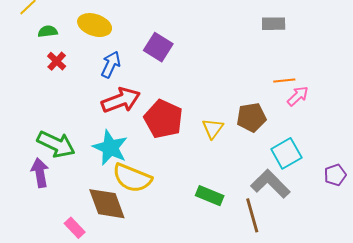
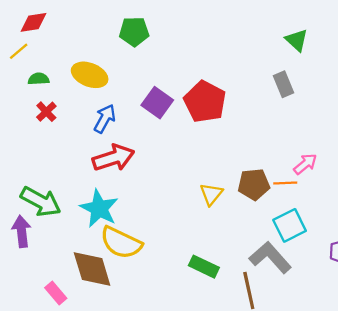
gray rectangle: (274, 24) -> (283, 84), turned 65
orange line: (284, 80) -> (285, 183), moved
red pentagon: (163, 119) -> (205, 102), moved

